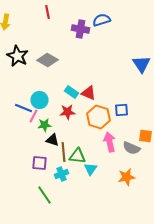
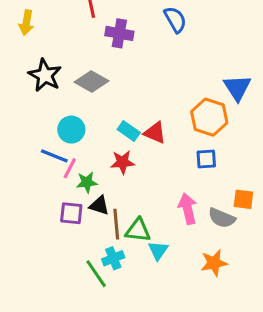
blue semicircle: (102, 20) -> (175, 19), turned 78
purple cross: (80, 29) -> (119, 33), moved
cyan circle: (40, 100) -> (71, 130), moved
orange hexagon: (98, 117) -> (209, 117), moved
purple square: (40, 163) -> (71, 213), moved
green line: (44, 195) -> (96, 274), moved

